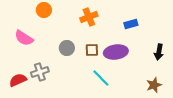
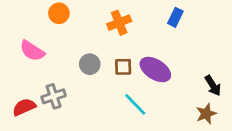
blue rectangle: (131, 24) -> (175, 17), moved, turned -48
purple ellipse: (116, 52) -> (155, 70), turned 40
black arrow: (159, 52) -> (213, 86), moved, turned -42

